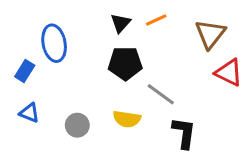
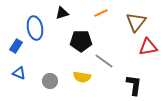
black triangle: (121, 23) -> (62, 13), moved, turned 32
red triangle: (229, 73) -> (148, 47), turned -36
black L-shape: (184, 133) -> (134, 85), moved

